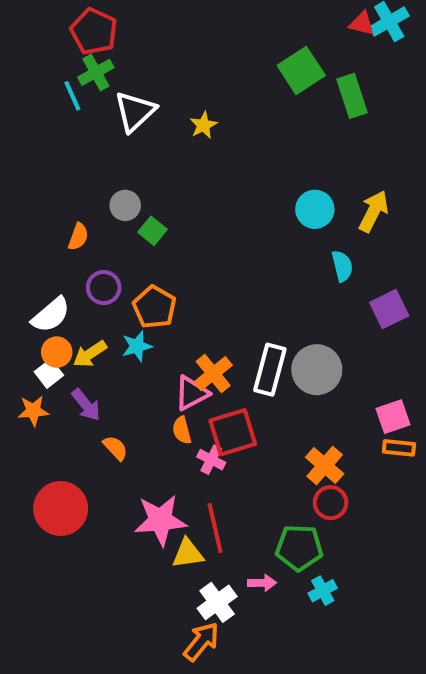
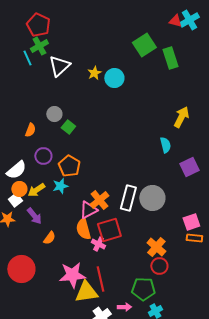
cyan circle: (315, 209) -> (114, 78), moved
orange semicircle: (182, 430) -> (83, 229), size x1.5
orange semicircle: (115, 448) -> (49, 238), turned 80
yellow triangle: (188, 553) -> (86, 292), size x1.4

